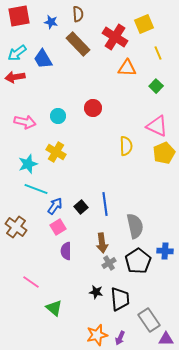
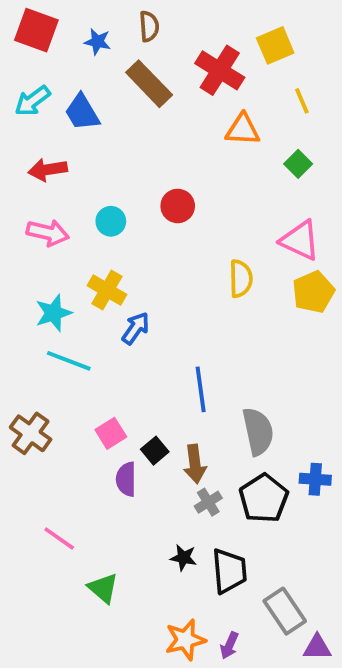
red square: (19, 16) -> (36, 30), turned 30
red arrow: (15, 77) -> (48, 170), moved
blue arrow: (55, 206) -> (136, 328), moved
black square: (81, 207) -> (155, 451), moved

